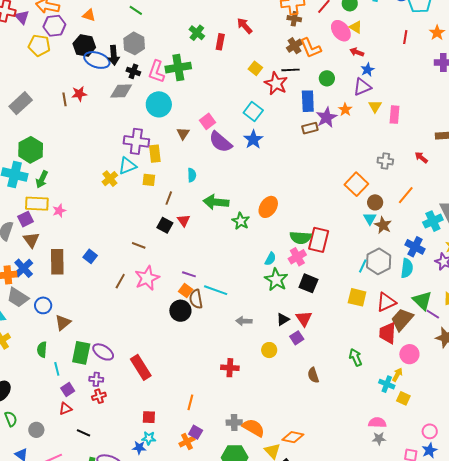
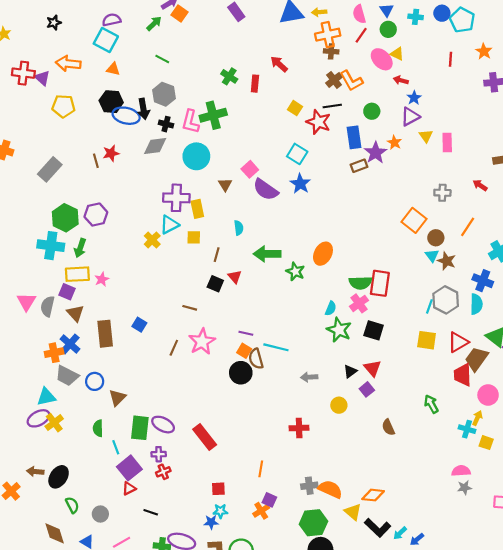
purple hexagon: (54, 26) -> (96, 215), moved
purple square: (25, 219) -> (67, 292), turned -35
purple square: (68, 389) -> (129, 468), size x1.6

